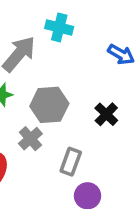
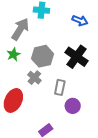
black cross: (106, 114) -> (77, 57), size x1.6

